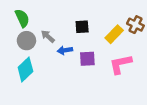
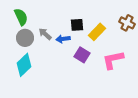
yellow rectangle: (114, 34) -> (97, 32), moved
blue arrow: (65, 50) -> (63, 39), moved
purple square: (87, 59) -> (82, 55), turned 35

